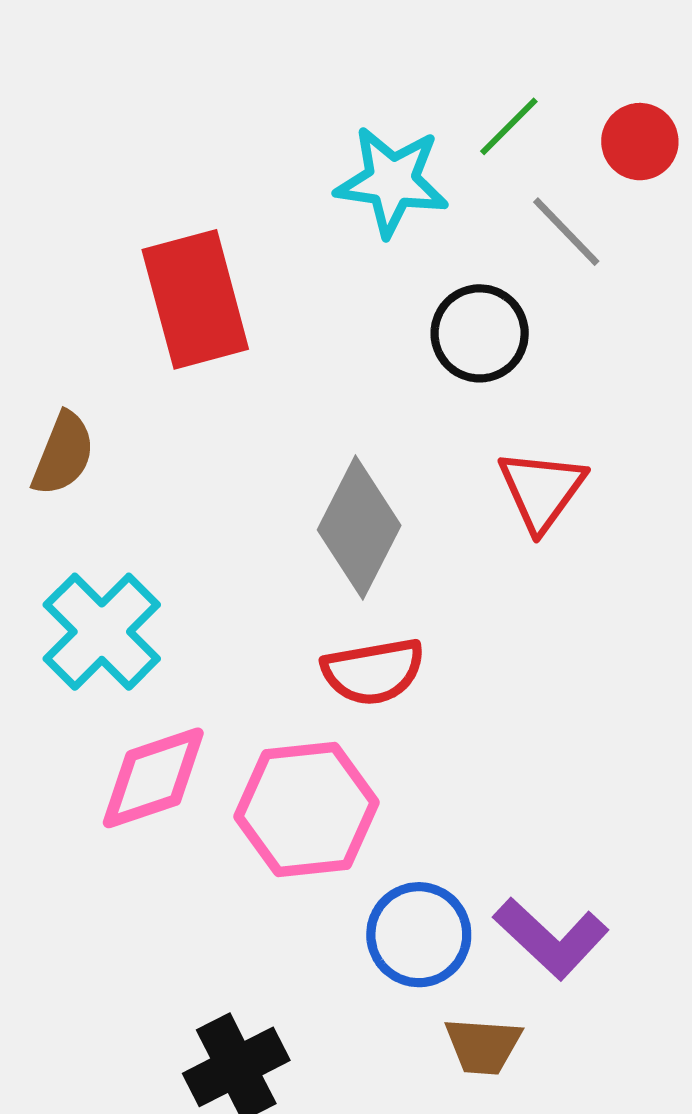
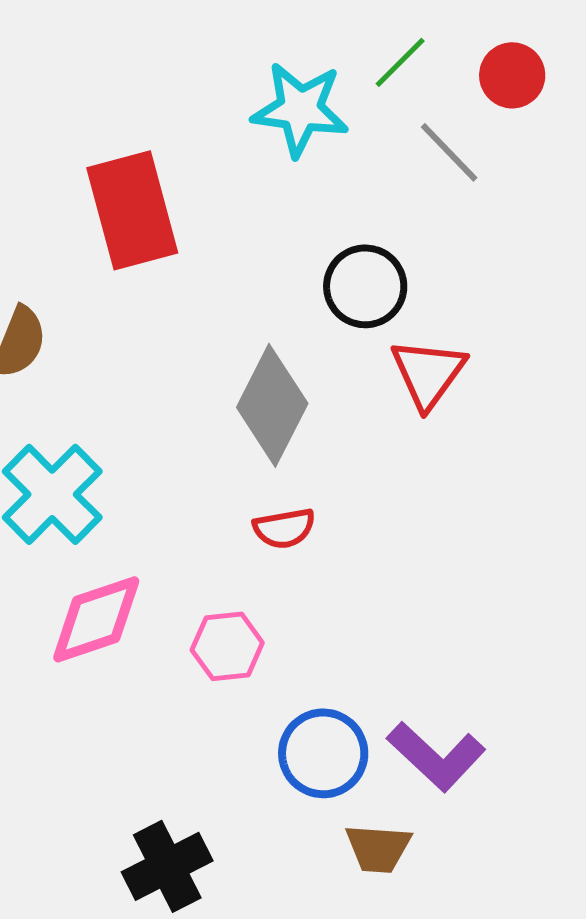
black circle: (480, 333) -> (365, 286), moved
red semicircle: (373, 671) -> (284, 528), size x0.7
pink hexagon: (306, 810) -> (227, 646), size x0.6

